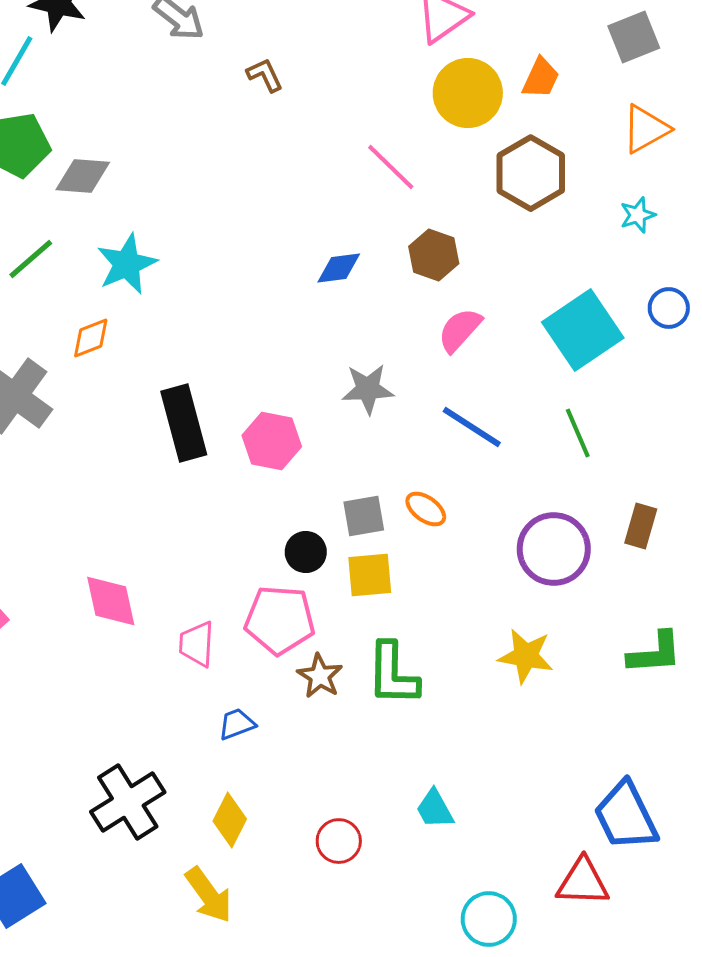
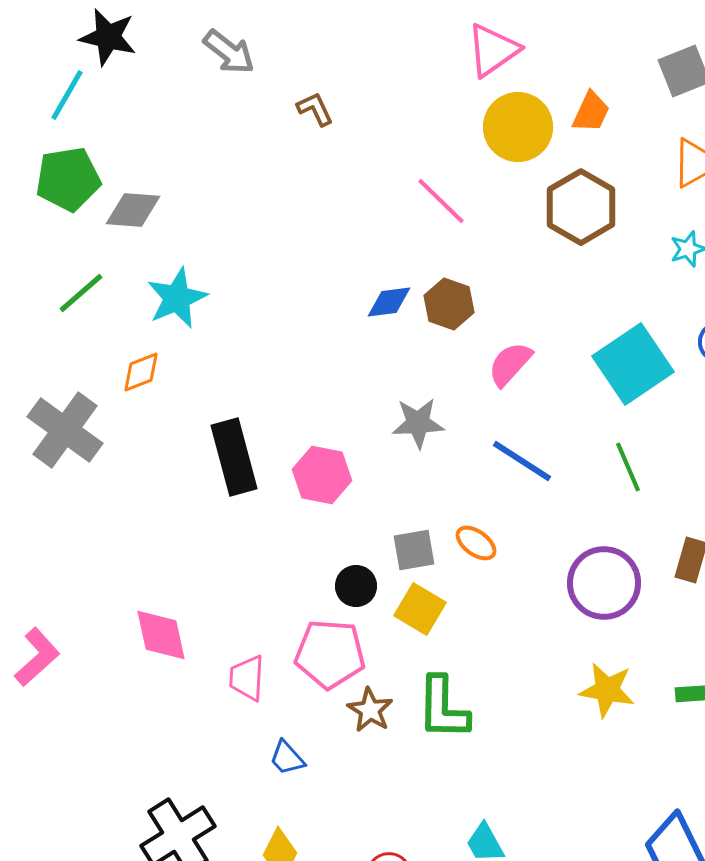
brown hexagon: (434, 255) -> (449, 304), moved
yellow square: (370, 575) -> (420, 609), turned 36
yellow star: (526, 656) -> (607, 690), moved
blue trapezoid: (237, 724) -> (287, 758), turned -111

